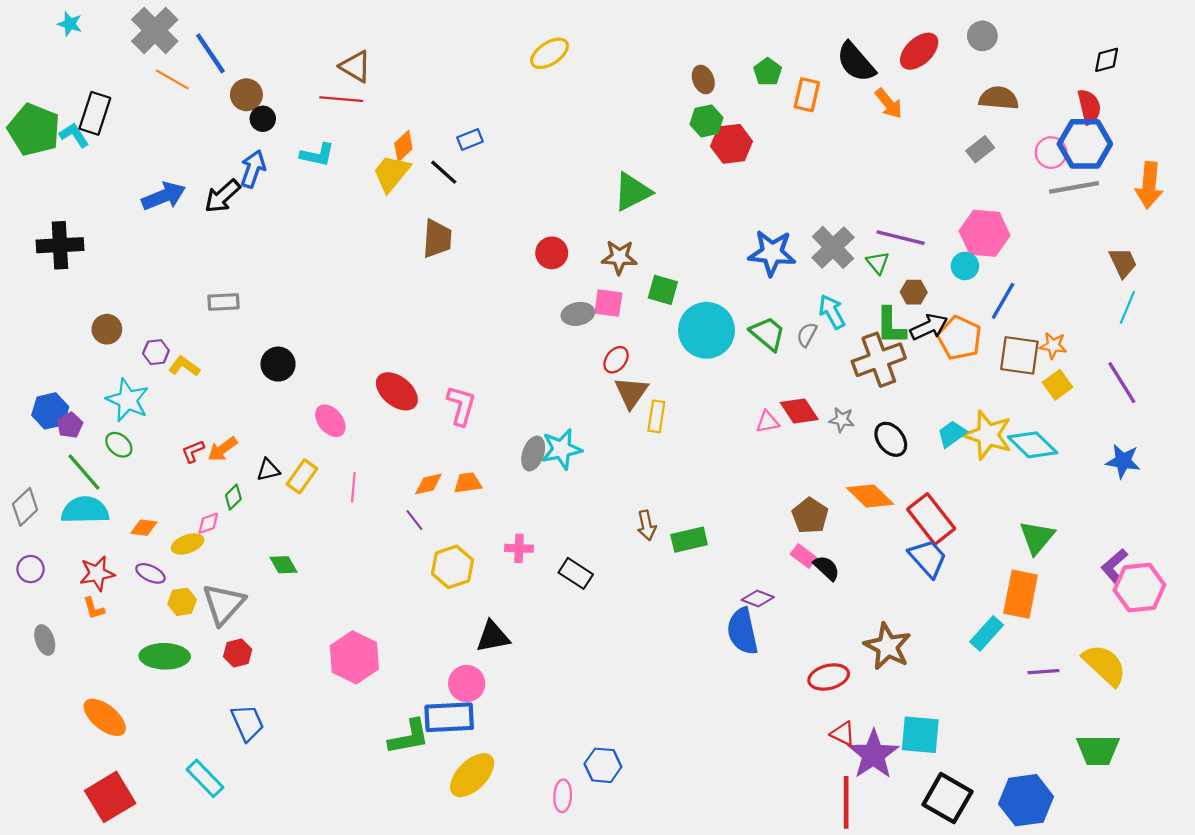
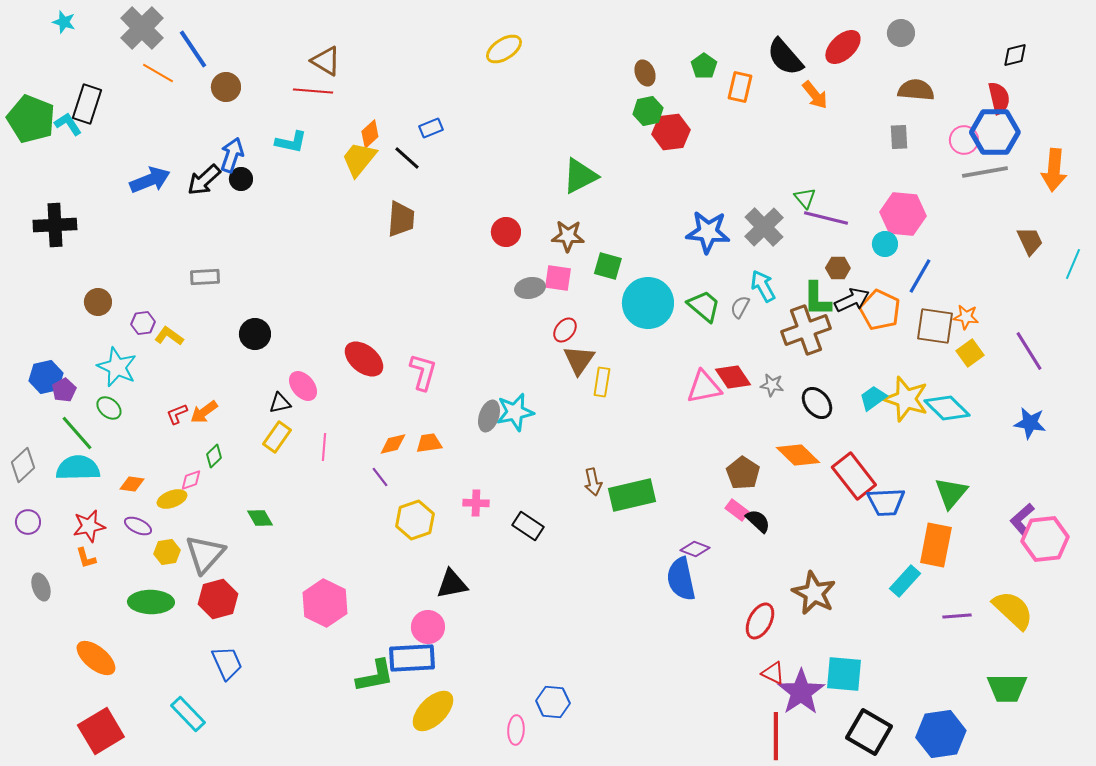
black circle: (263, 119) -> (241, 179), moved
gray rectangle: (980, 149) -> (899, 137), turned -55
green triangle: (878, 263) -> (805, 198), moved
cyan line: (1127, 307) -> (1073, 264), moved
pink triangle: (768, 422) -> (704, 387), size x1.6
black triangle: (268, 470) -> (280, 403), moved
green rectangle: (689, 540) -> (632, 495), size x1.4
blue trapezoid: (928, 558) -> (886, 502), moved, turned 129
red hexagon: (238, 653) -> (218, 599), size x1.5
red ellipse: (829, 677) -> (760, 621), turned -48

